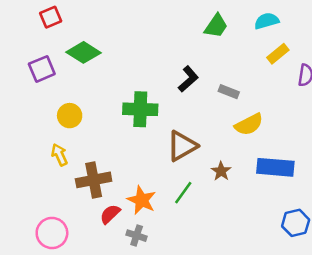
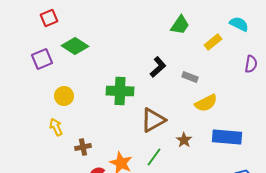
cyan semicircle: (267, 21) -> (239, 24), moved, turned 42
yellow rectangle: (278, 54) -> (213, 42), moved
brown cross: (94, 180) -> (83, 147), size x0.6

